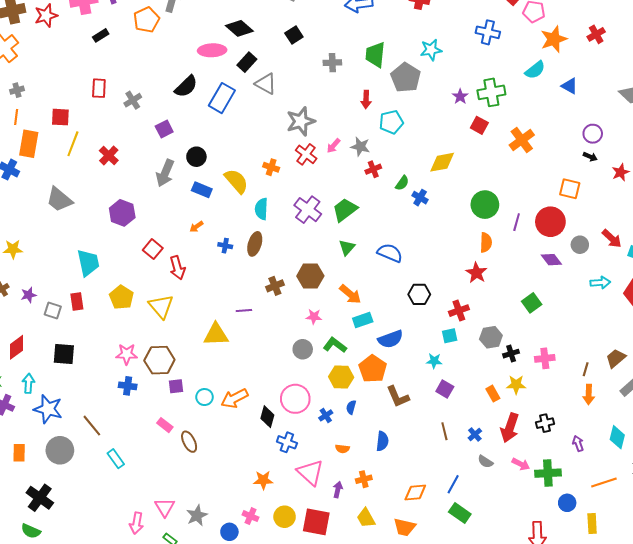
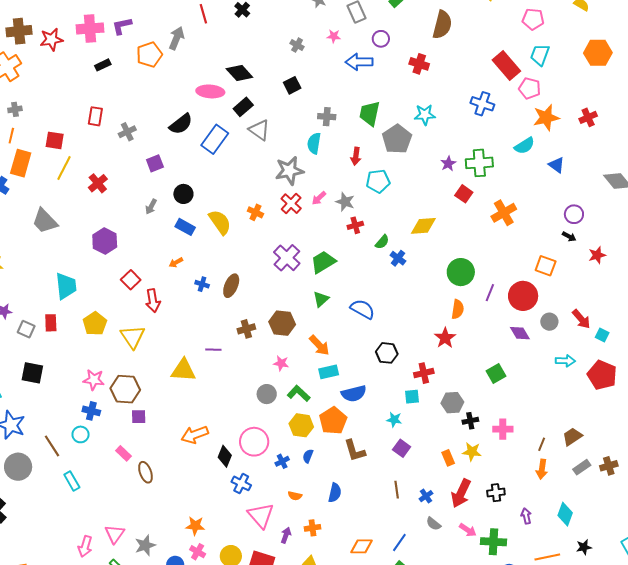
gray arrow: (165, 173) -> (151, 207), size x0.6
cyan semicircle: (261, 209) -> (314, 143), moved
cyan circle: (204, 397) -> (81, 434), moved
orange star: (263, 480) -> (195, 526), moved

